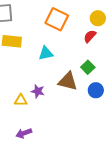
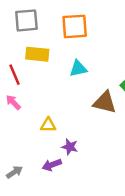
orange square: (57, 19) -> (75, 26), moved, turned -30
purple star: (38, 91) -> (70, 147), moved

